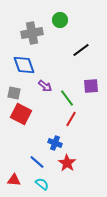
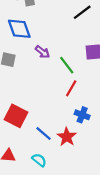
red square: (21, 114) -> (16, 116), moved
blue cross: (55, 143) -> (82, 115), moved
blue line: (37, 162) -> (44, 134), moved

